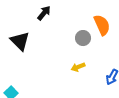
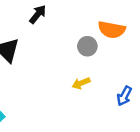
orange semicircle: (102, 25) -> (112, 30), turned 125

